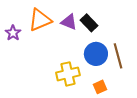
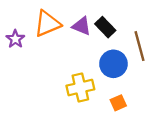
brown line: (118, 56) -> (139, 46), moved

